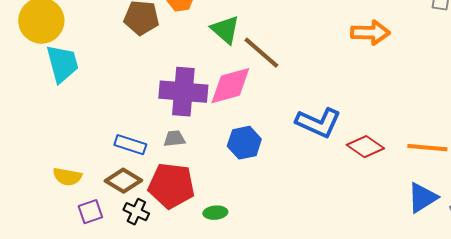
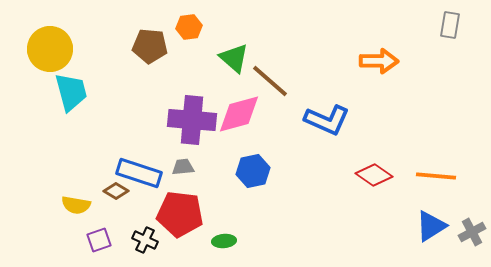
blue L-shape: (318, 123) -> (327, 120), moved
blue rectangle: (130, 145) -> (139, 173), size x1.4
brown diamond: (123, 181) -> (116, 191), moved, size x0.7

